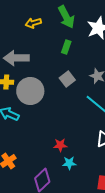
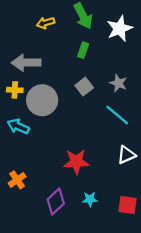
red star: (60, 145) -> (76, 162), size x1.6
cyan star: (69, 163) -> (90, 199), moved

